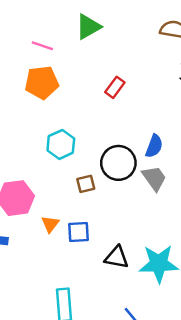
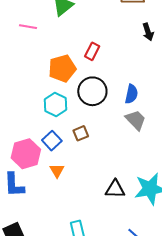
orange pentagon: (42, 83) -> (62, 68), moved
black circle: (118, 163) -> (92, 91), moved
blue square: (79, 232) -> (52, 141), moved, turned -30

